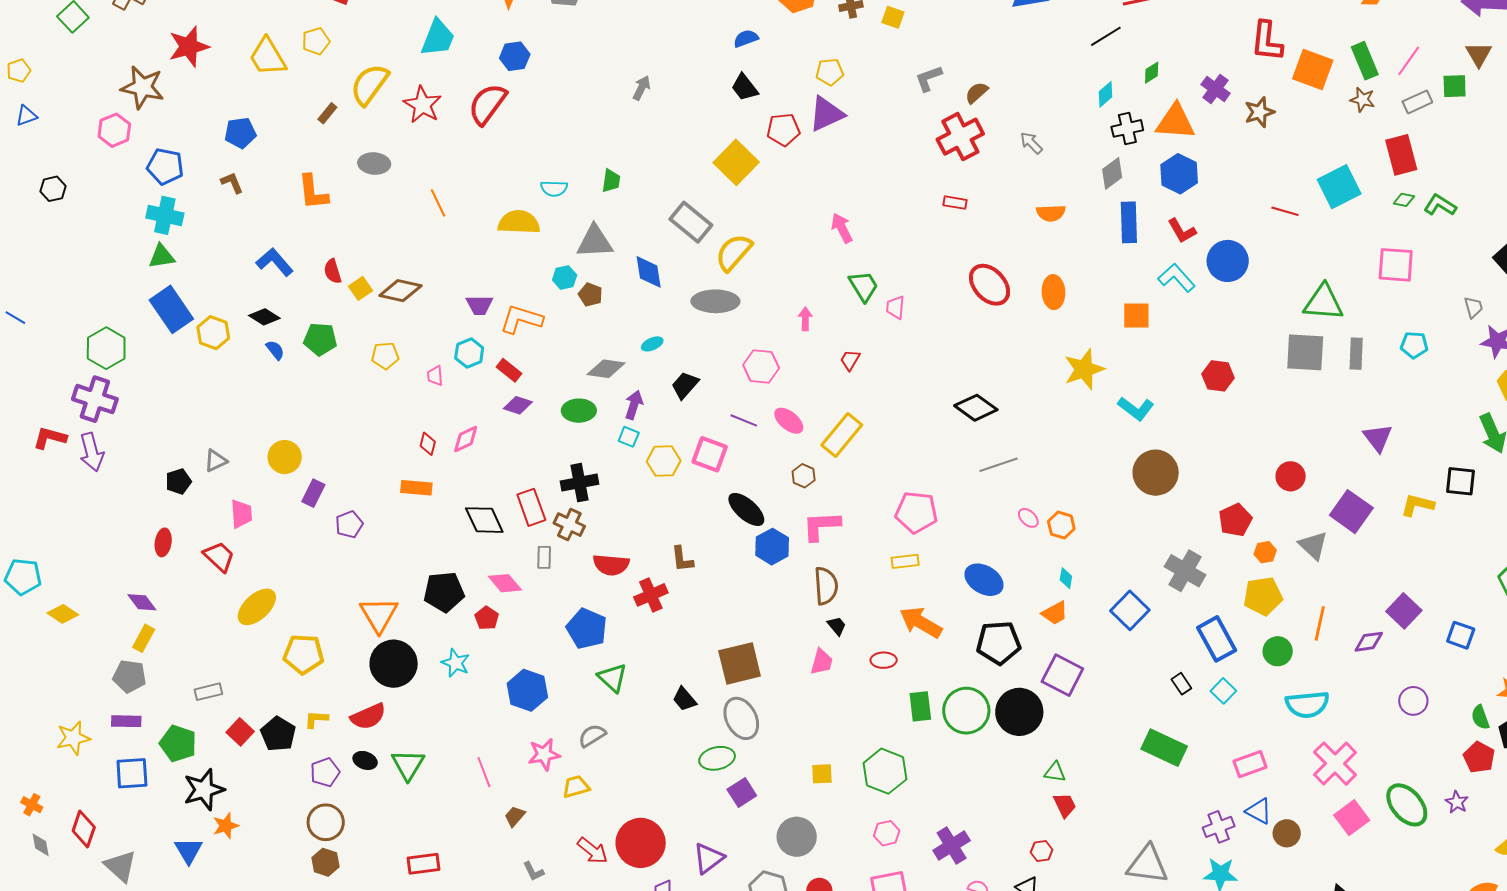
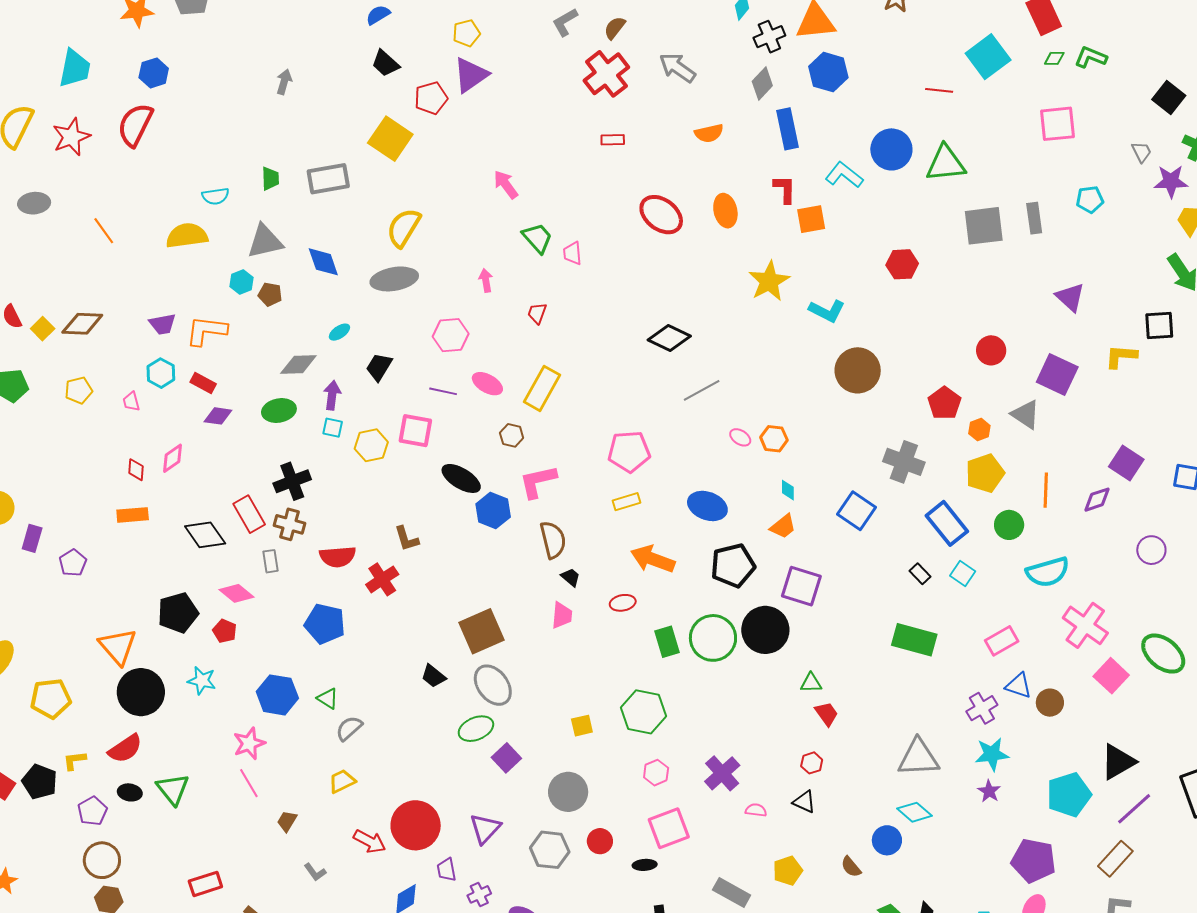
red star: (422, 105) -> (71, 137), turned 30
gray arrow: (1031, 143) -> (677, 68), size x1.5
gray rectangle: (691, 222) -> (328, 179), moved, turned -39
red L-shape: (1182, 231) -> (785, 189), moved, turned -140
green triangle: (1323, 302) -> (946, 163), moved
green triangle: (612, 678) -> (328, 698), moved, size x0.7
pink star: (544, 754) -> (249, 743), moved

